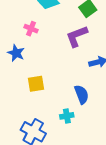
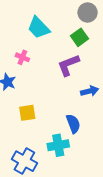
cyan cross: (67, 116) -> (58, 145), size x1.5

